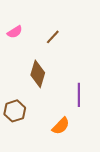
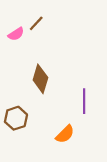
brown line: (53, 37) -> (36, 23), moved

